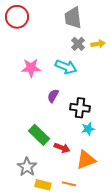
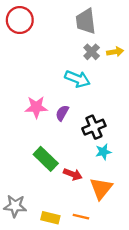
pink star: (31, 68) -> (36, 107), moved
black cross: (80, 108) -> (94, 127), turned -30
orange triangle: (86, 160) -> (101, 188), turned -30
gray star: (27, 167) -> (15, 206), moved, turned -30

